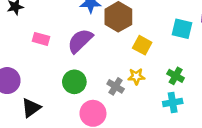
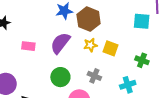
yellow square: (142, 45) -> (111, 48), moved
yellow star: (136, 76) -> (90, 45), moved
cyan cross: (173, 103) -> (128, 85), moved

